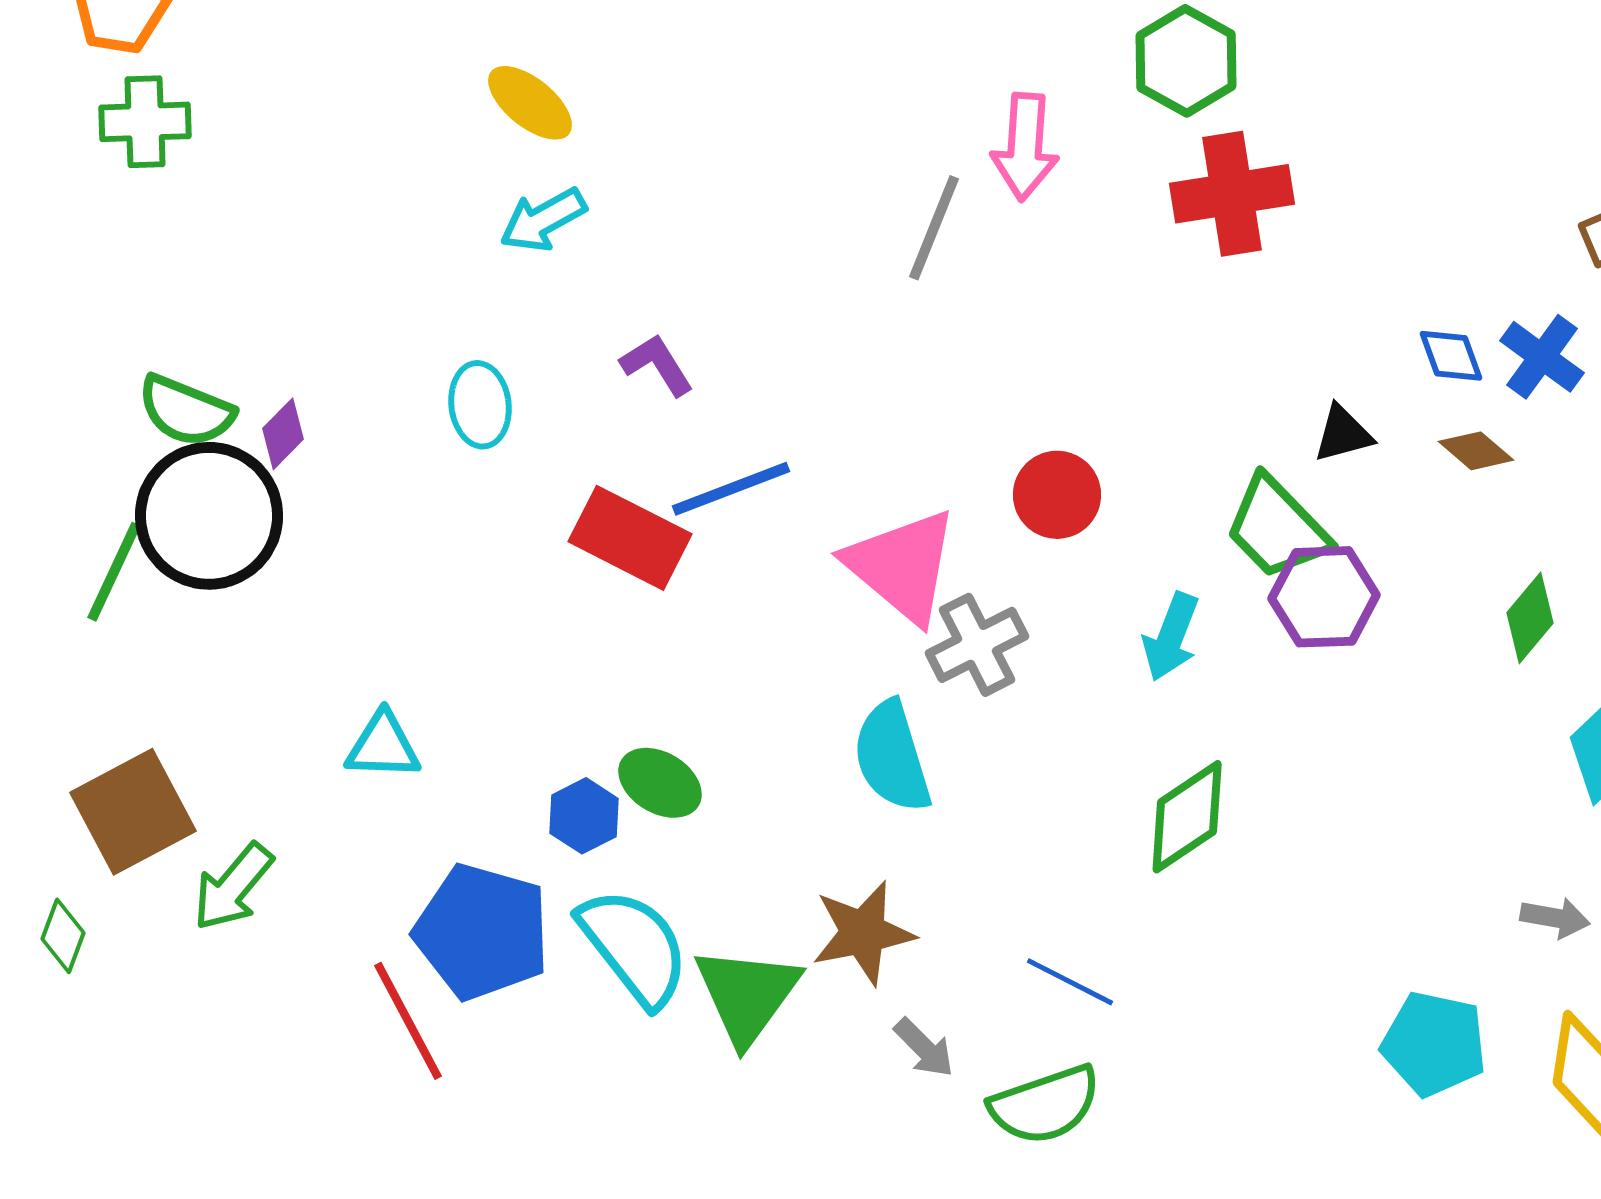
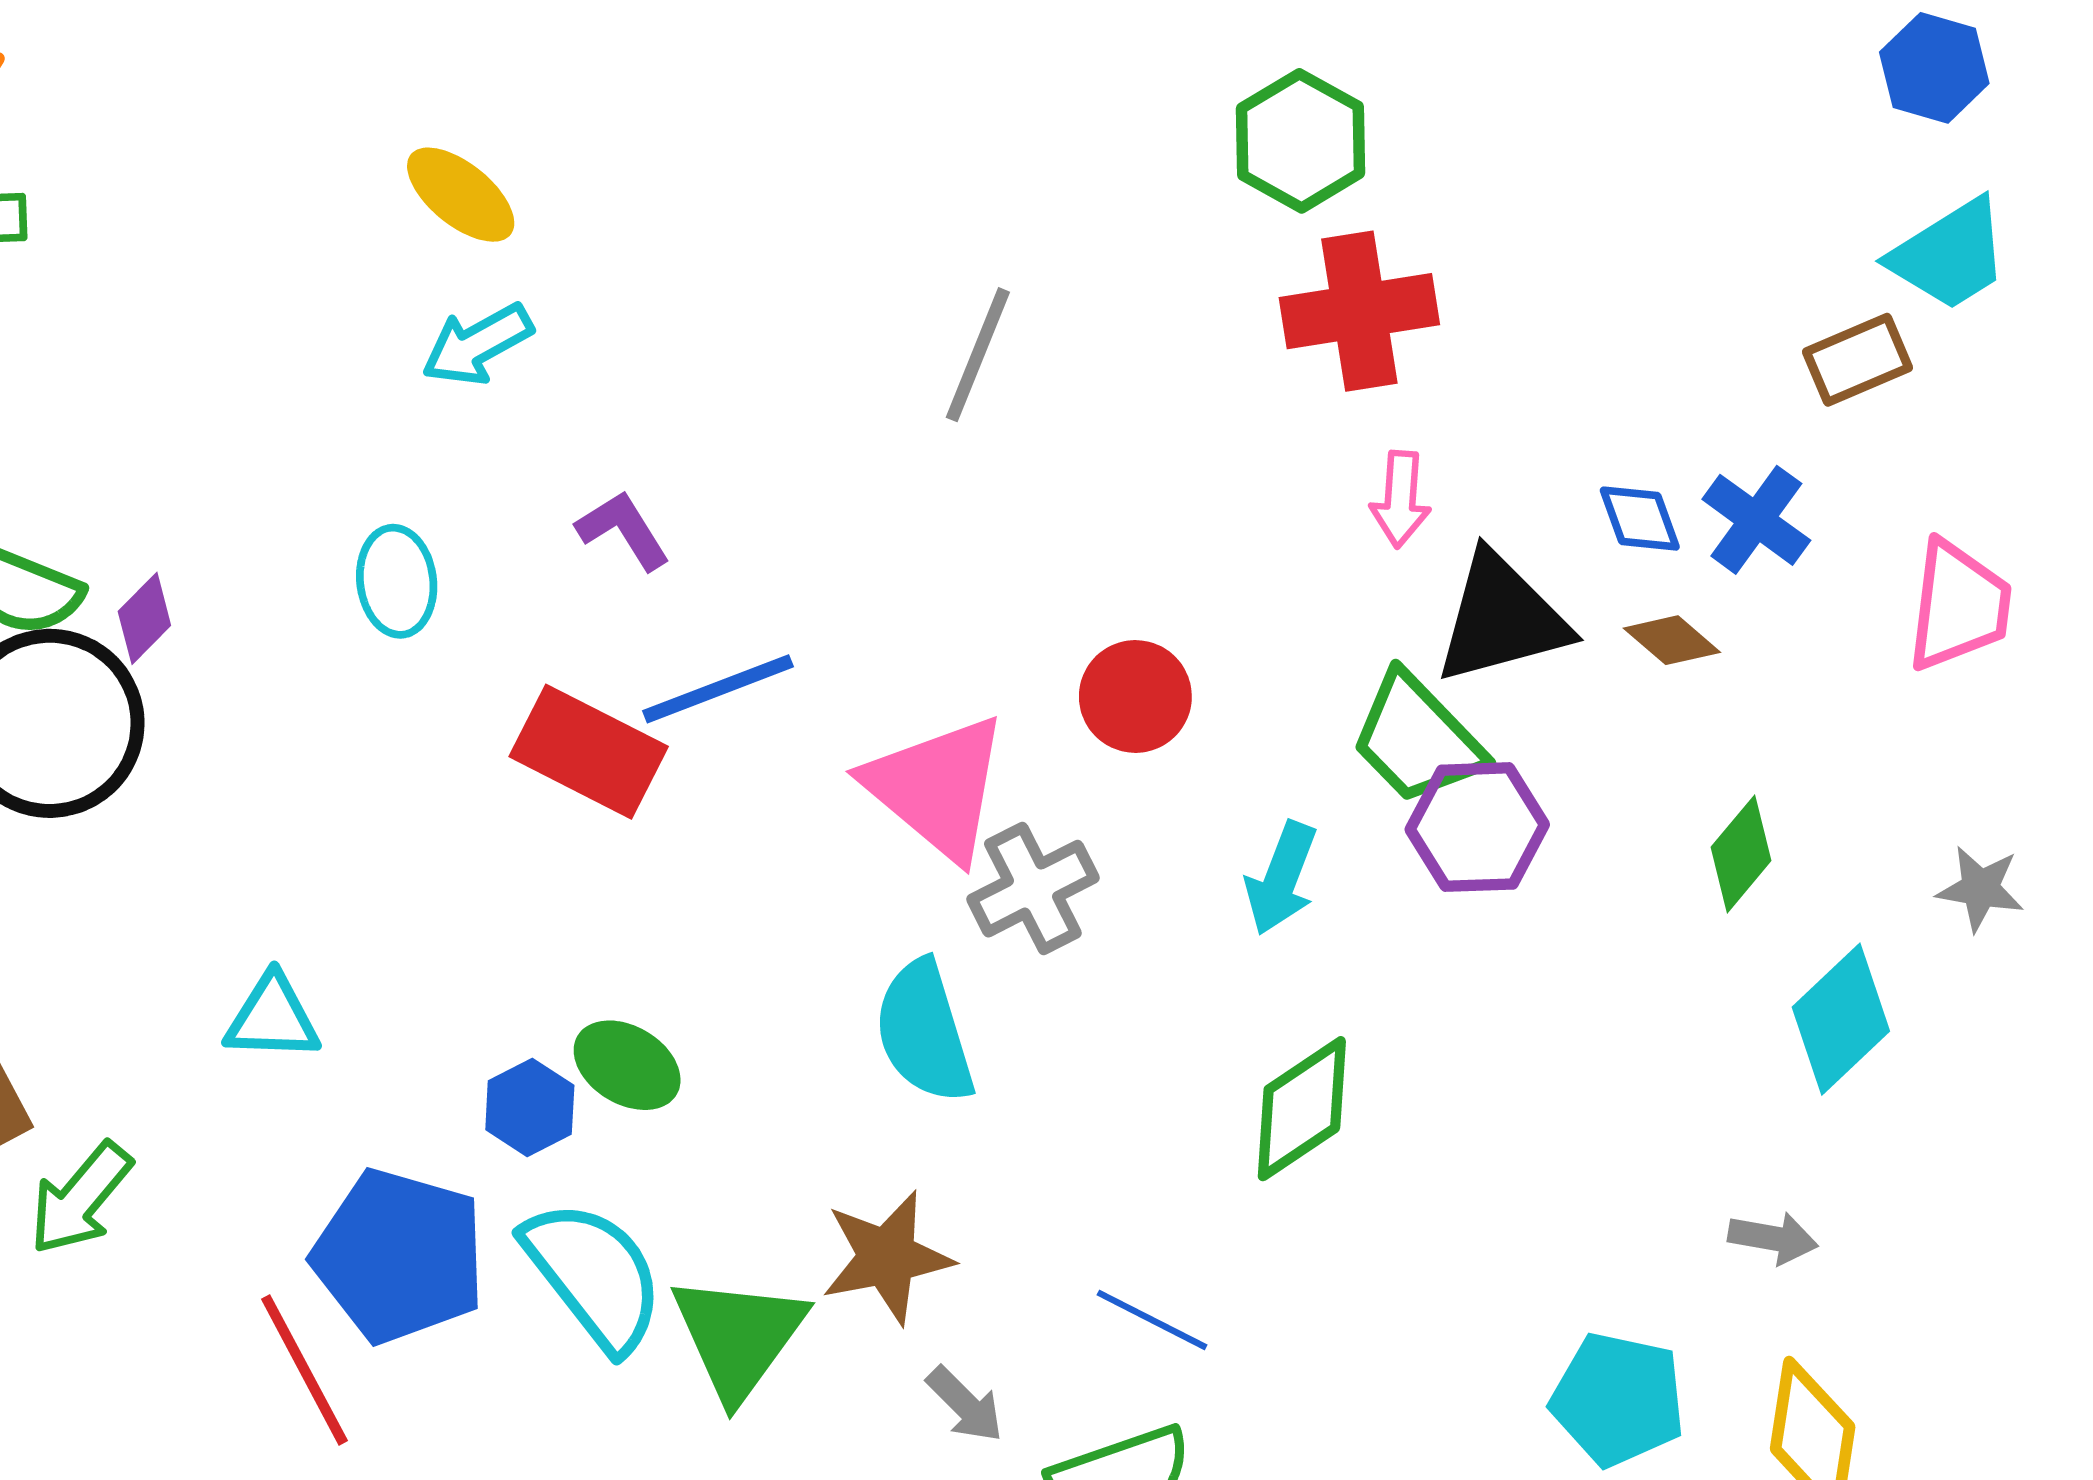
pink arrow: (1025, 147) -> (1400, 499), moved, size x0.7
black triangle: (1343, 434) -> (1502, 618), size x1.8

